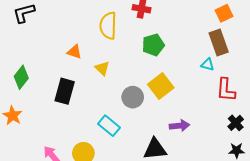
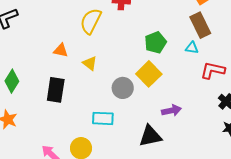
yellow semicircle: (108, 26) -> (91, 21), turned 32
green pentagon: (153, 45) -> (155, 42), moved
red L-shape: (226, 90) -> (213, 70), turned 105
cyan rectangle: (109, 126) -> (103, 118), turned -30

